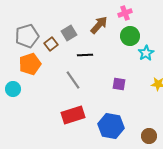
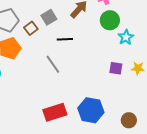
purple square: (119, 84) -> (116, 68), moved
red rectangle: (73, 115) -> (55, 112), moved

